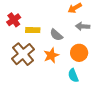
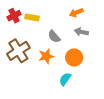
yellow rectangle: (33, 30) -> (32, 17), moved
cyan semicircle: (73, 75) -> (65, 79), turned 48

